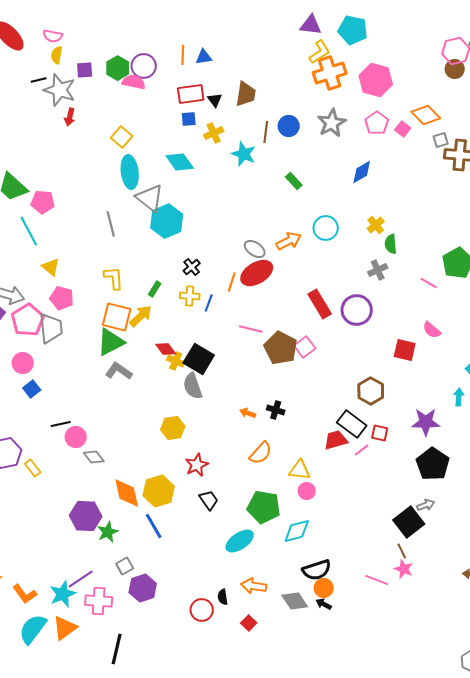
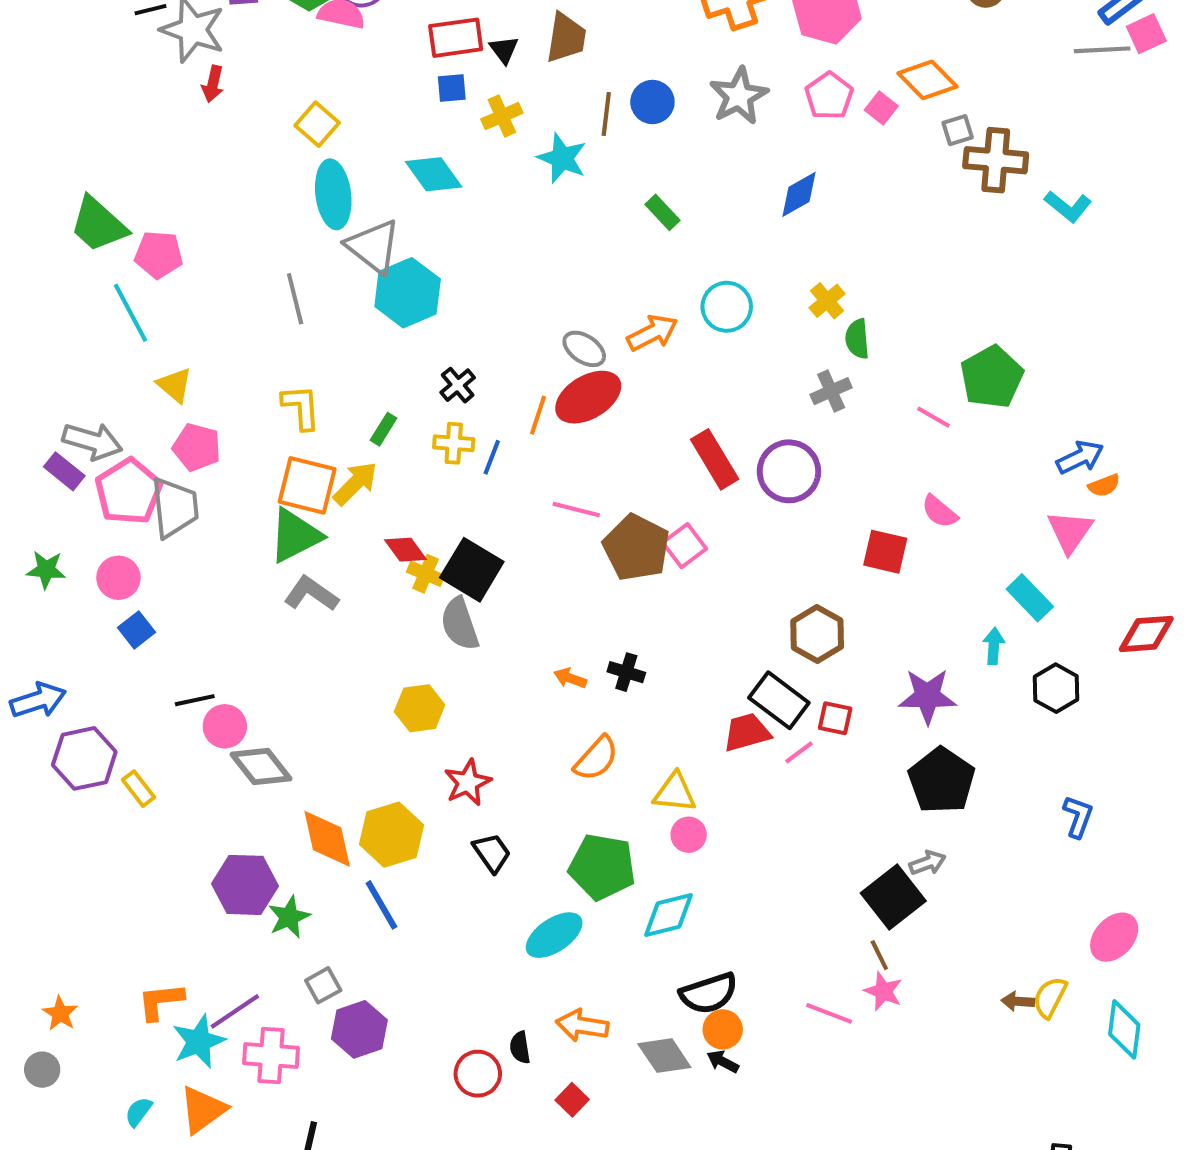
gray diamond: (94, 457) -> (261, 766), size x1.4
orange L-shape: (25, 594) -> (161, 1001), moved, turned 120
cyan semicircle: (33, 629) -> (139, 1112), size x0.5

